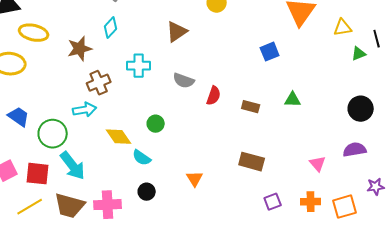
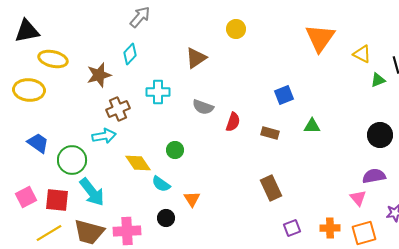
yellow triangle: (343, 28) -> (362, 54), turned 36
blue square: (270, 52) -> (284, 95), moved
brown rectangle: (252, 162) -> (271, 188), turned 50
pink triangle: (318, 164) -> (358, 198), moved
orange triangle: (195, 179) -> (192, 199), moved

